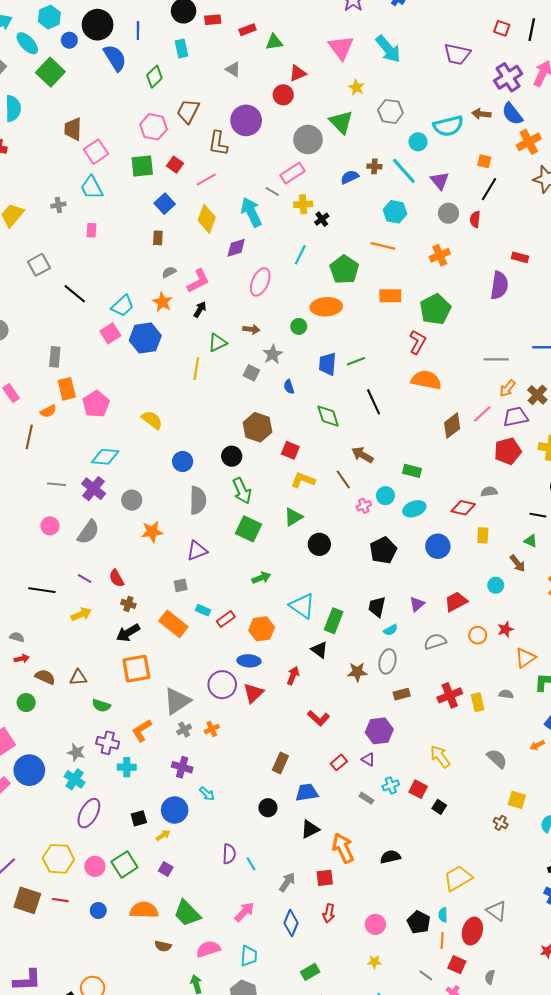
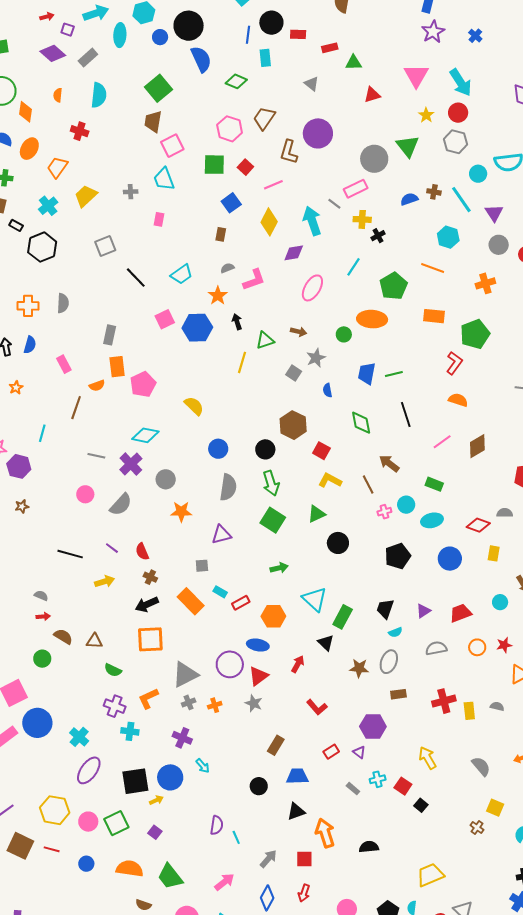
blue line: (138, 30) -> (248, 35), moved
cyan ellipse: (27, 43) -> (120, 35), turned 40
green square: (50, 72) -> (159, 88), moved
green diamond: (154, 77) -> (236, 81), turned 60
red circle: (283, 95) -> (458, 113), moved
cyan trapezoid: (123, 306) -> (182, 274), moved
black arrow: (200, 309) -> (237, 322), moved, turned -56
orange semicircle: (426, 380) -> (458, 400), size x0.7
pink line: (482, 414) -> (442, 442), moved
gray star: (76, 752) -> (254, 703), moved
black square: (139, 818) -> (135, 781), size x1.8

